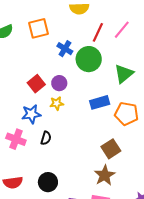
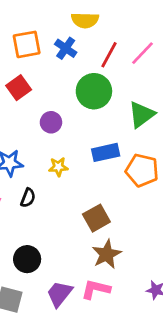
blue cross: (65, 49) -> (66, 48), moved
red square: (36, 84) -> (19, 88), moved
yellow star: (57, 103) -> (58, 167), moved
brown square: (111, 149) -> (96, 218), moved

